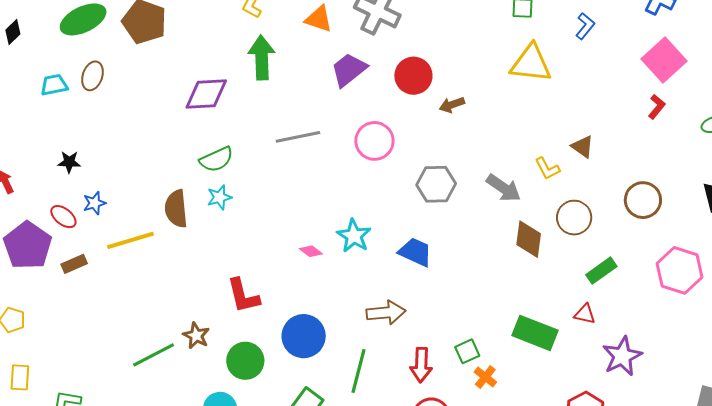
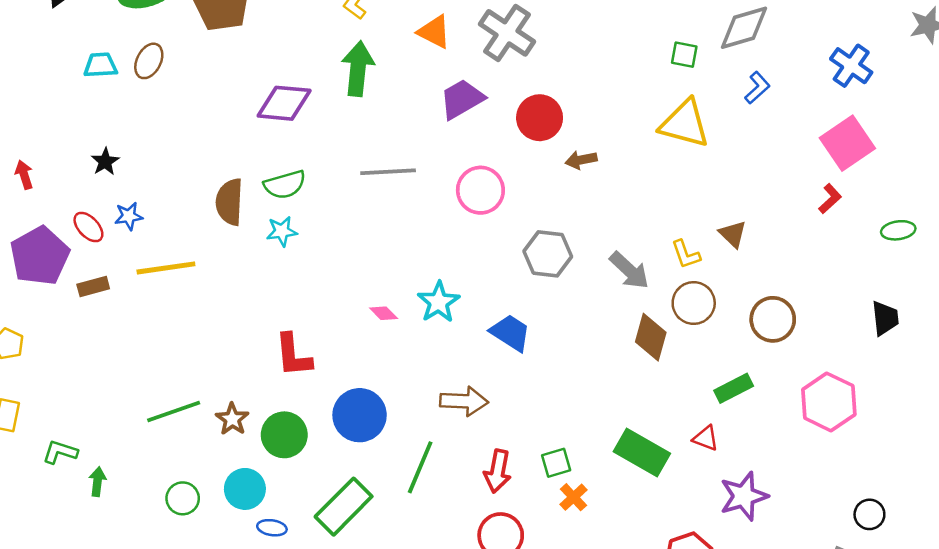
black star: (69, 162) -> (105, 162), turned 30
brown circle: (643, 200) -> (773, 319), moved
brown semicircle: (176, 209) -> (229, 202), moved
brown circle: (574, 218) -> (694, 303), moved
brown star: (196, 336) -> (232, 419), moved

